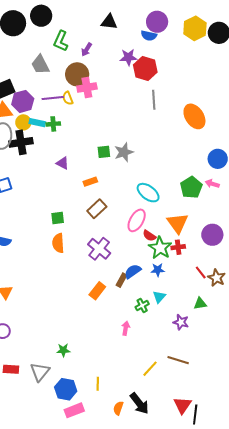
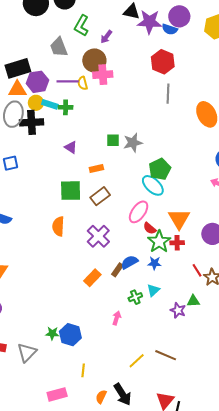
purple star: (128, 57) -> (149, 22), moved, size x1.4
green pentagon: (191, 187) -> (160, 169), moved
green square: (58, 218) -> (71, 191), moved, size x1.6
purple star: (181, 322) -> (178, 310), moved
blue hexagon: (66, 389) -> (70, 335), moved

